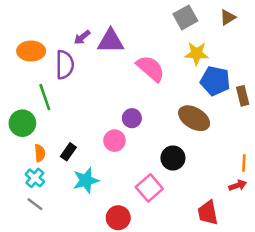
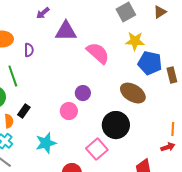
purple arrow: (82, 37) -> (43, 13), moved
purple semicircle: (65, 65) -> (29, 50), size x0.6
black rectangle: (68, 152) -> (24, 111), moved
black circle: (173, 158) -> (116, 125), size x1.4

